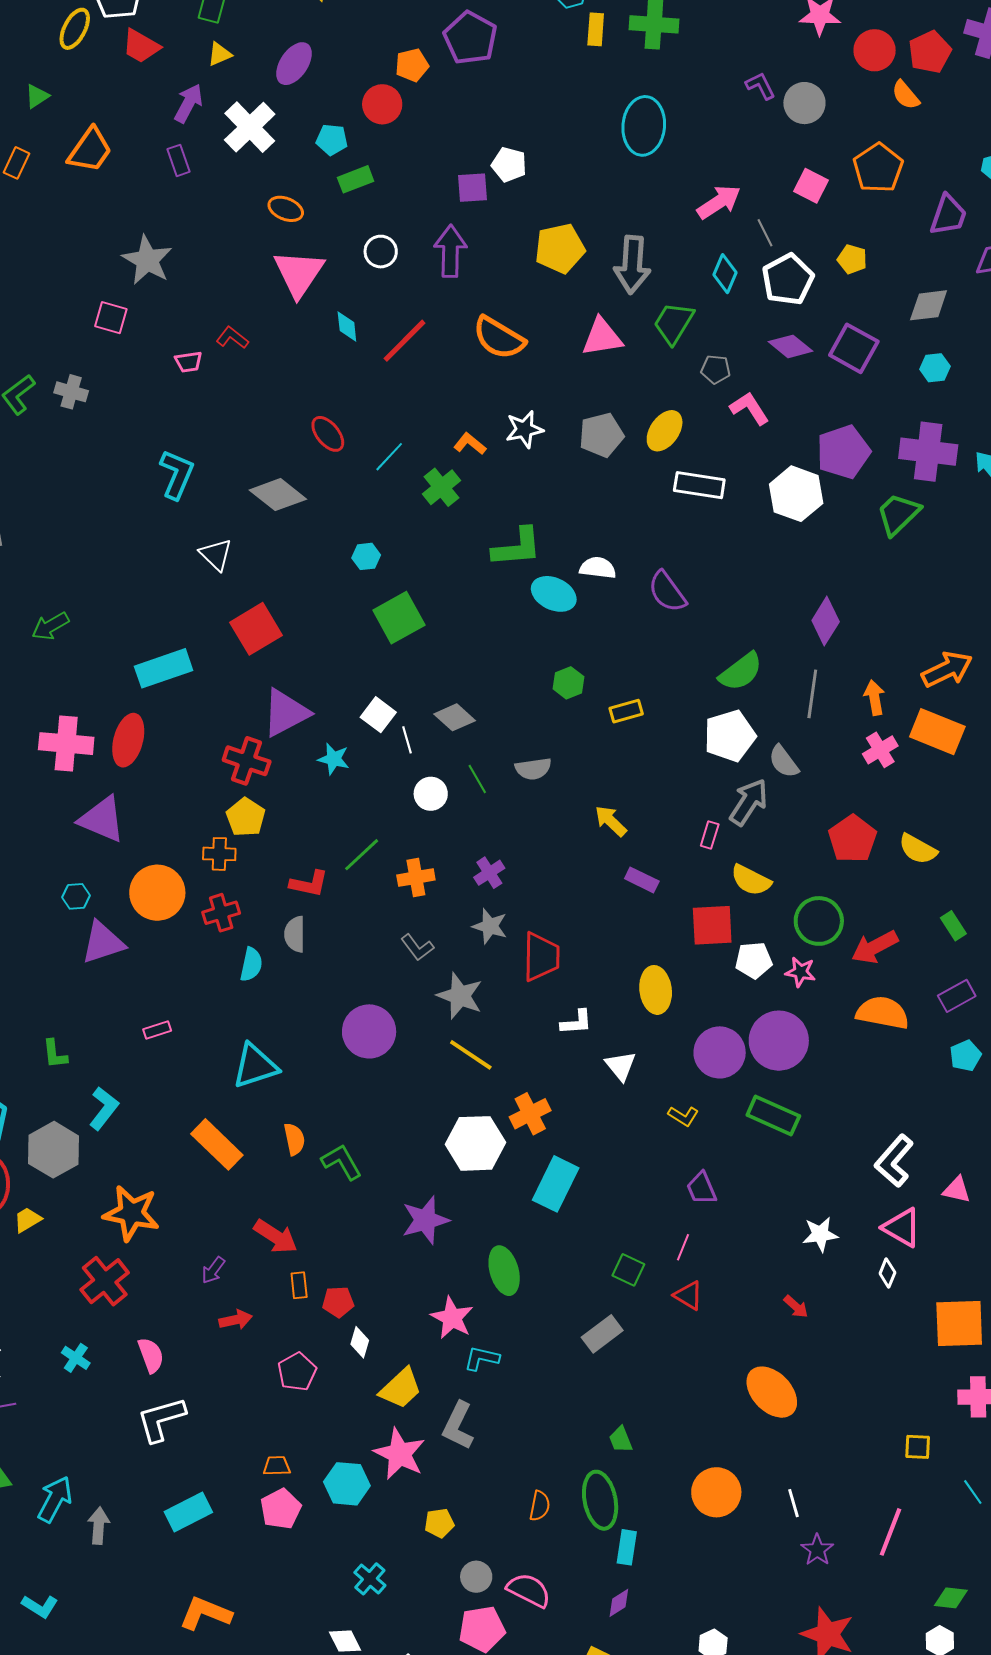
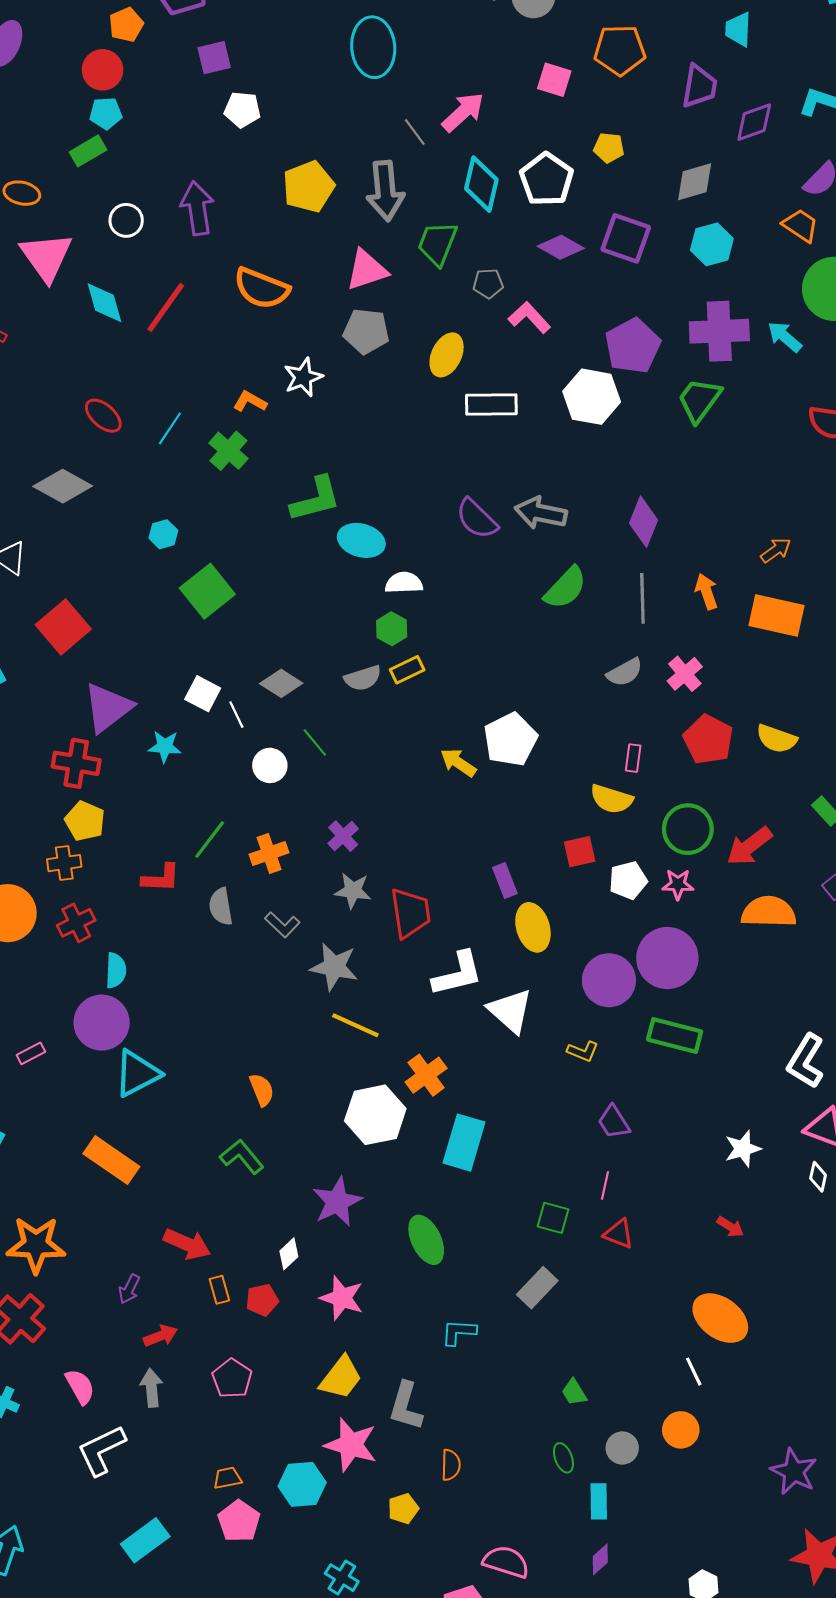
cyan pentagon: (332, 140) -> (106, 113), moved
orange pentagon: (878, 168) -> (620, 50), turned -30
purple square: (472, 188) -> (214, 58), moved
gray line: (765, 233) -> (415, 132), moved
cyan diamond: (725, 274) -> (481, 184), size x1.4
cyan diamond: (347, 327) -> (104, 303), size x1.4
cyan hexagon: (935, 368) -> (712, 244), size x1.4
gray pentagon: (601, 435) -> (366, 331), moved, turned 30
white semicircle: (598, 568) -> (404, 583), moved
orange arrow: (947, 669) -> (776, 550), size x0.6
yellow rectangle: (626, 711) -> (407, 670), moved
white pentagon: (730, 736) -> (510, 739), moved
pink cross: (880, 750) -> (685, 674), moved
gray semicircle: (784, 762) -> (625, 672), turned -72
gray semicircle: (533, 769) -> (363, 678), moved
gray arrow: (749, 802) -> (541, 513), moved, turned -102
pink rectangle: (710, 835) -> (633, 758), moved
purple rectangle: (642, 880) -> (505, 880), moved, turned 52
red square: (712, 925) -> (580, 852), size x0.7
gray semicircle: (295, 934) -> (221, 907), moved
white L-shape: (576, 1022) -> (458, 974), size x1.6
purple circle: (369, 1031) -> (102, 1023), moved
white triangle: (621, 1066) -> (510, 1011), size x1.4
orange semicircle: (294, 1139) -> (262, 1090), moved
pink star: (452, 1318) -> (342, 1298), moved
white diamond: (360, 1342) -> (289, 1254), moved, turned 40
cyan L-shape: (482, 1358) -> (459, 1332), moved
orange circle: (716, 1492) -> (681, 1430), size x0.7
green ellipse: (600, 1500) -> (563, 1458), size x0.5
white line: (794, 1503) -> (694, 1372), moved
orange semicircle: (540, 1506) -> (451, 1465), moved
gray arrow: (99, 1526) -> (152, 1388), moved
purple star: (817, 1550) -> (794, 1471), size x1.4
gray circle: (476, 1577) -> (622, 1448), moved

